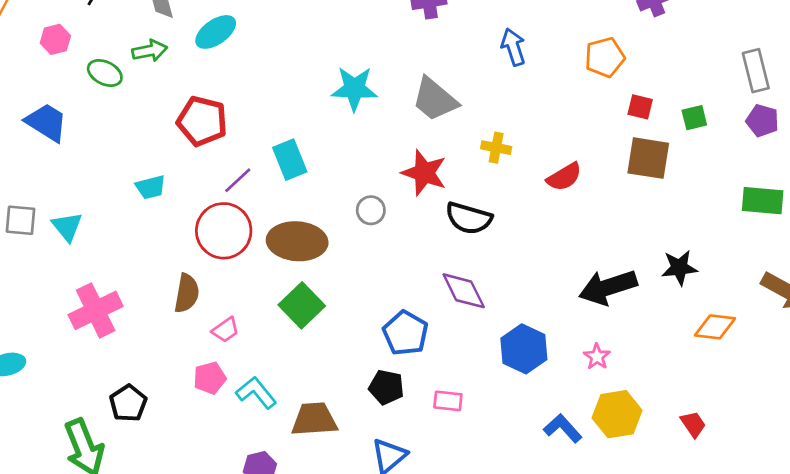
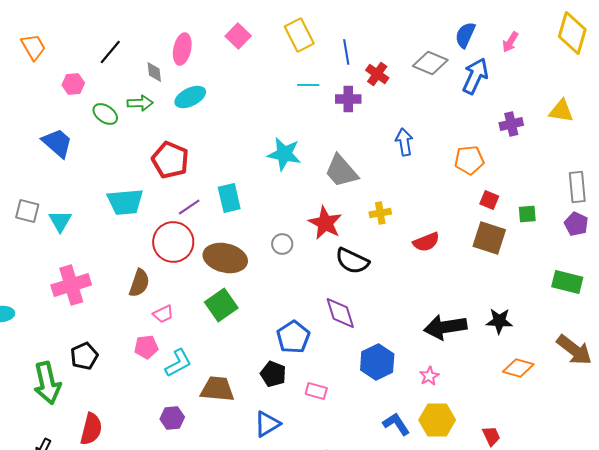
yellow cross: (496, 148) -> (380, 213), turned -30
cyan trapezoid: (151, 187) -> (125, 202), size x1.6
cyan L-shape: (256, 393) -> (178, 363), turned 92

